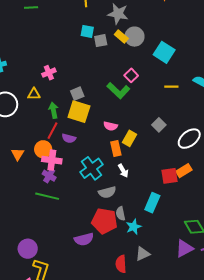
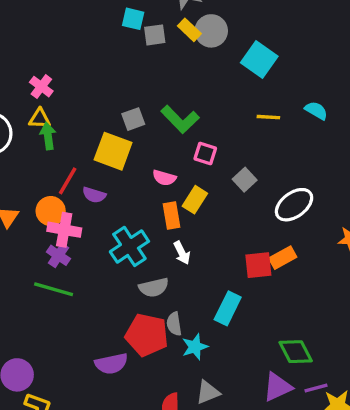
pink cross: (49, 73) -> (41, 87), moved, turned -32
pink square: (131, 75) -> (205, 154), moved, turned -32
gray square: (77, 94) -> (133, 119), moved
green arrow: (54, 110) -> (48, 136), moved

